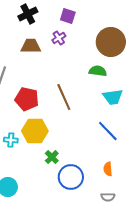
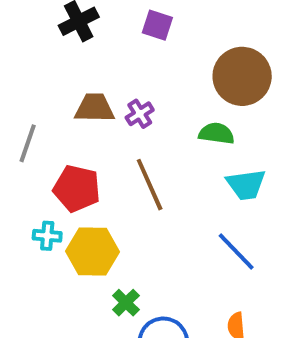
purple cross: (59, 38) -> (140, 114), moved
brown trapezoid: (31, 46) -> (94, 108), moved
cyan cross: (11, 140) -> (47, 236), moved

